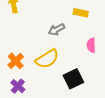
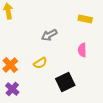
yellow rectangle: (81, 13) -> (85, 19), moved
yellow semicircle: (47, 59) -> (40, 63), size x0.6

